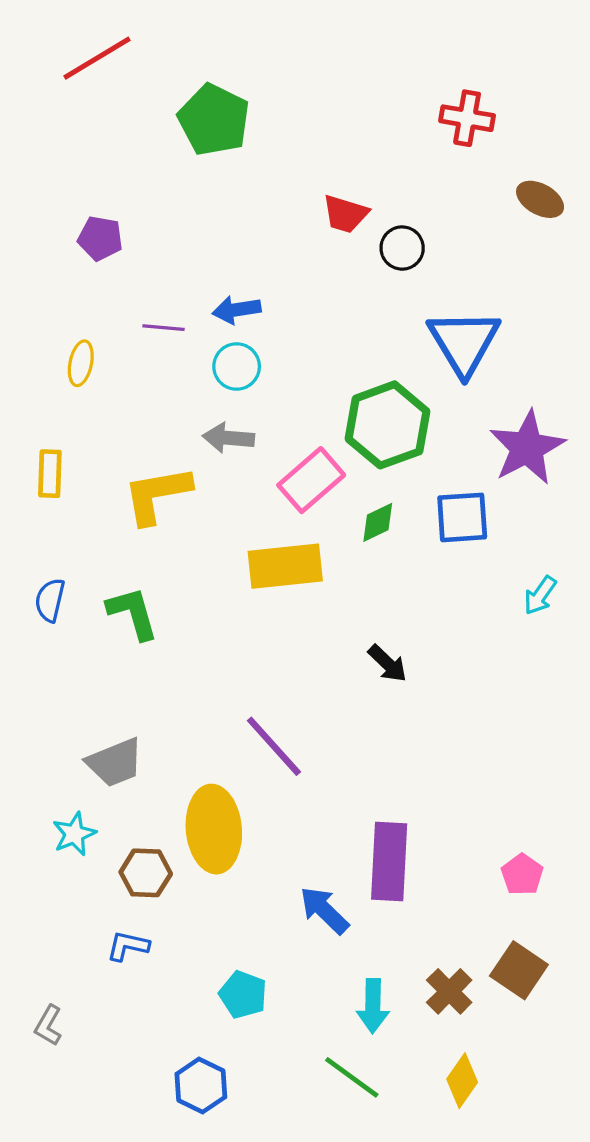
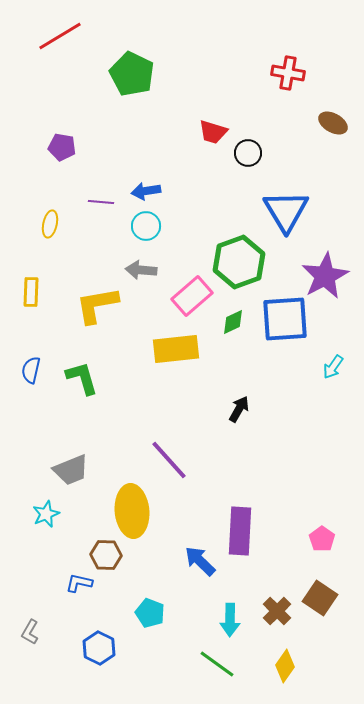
blue square: (462, 517) -> (285, 319), size x1.4
black arrow: (388, 664) -> (239, 409), turned -104
brown hexagon: (146, 873) -> (106, 555), moved
blue hexagon: (201, 1085) -> (99, 648), moved

